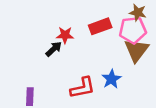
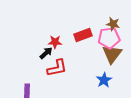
blue star: (111, 79) -> (104, 80), moved
red L-shape: (83, 88) -> (57, 68), moved

